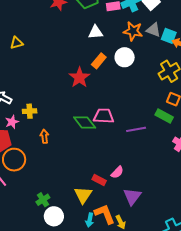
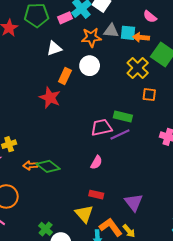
pink trapezoid: (104, 116) -> (101, 128), moved
green rectangle: (164, 116) -> (123, 117), moved
green diamond: (85, 123) -> (48, 166), moved
orange arrow: (44, 136) -> (30, 165), turned -72
pink semicircle: (117, 172) -> (96, 162), moved

